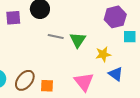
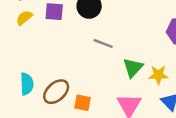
green triangle: (78, 40) -> (133, 68), moved

